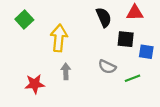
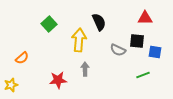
black semicircle: (104, 17) -> (99, 22), moved
gray semicircle: (107, 67) -> (118, 50), moved

